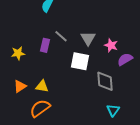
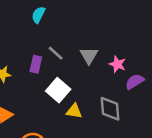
white square: (80, 61) -> (58, 90), moved, turned 30
yellow triangle: (42, 86) -> (74, 111), moved

